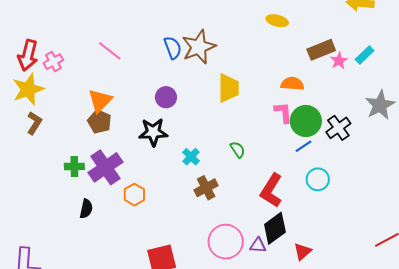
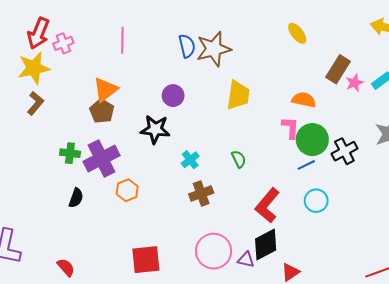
yellow ellipse: (277, 21) -> (297, 33), turned 30
brown rectangle: (321, 50) -> (338, 69), turned -44
pink line: (110, 51) -> (122, 40), turned 45

